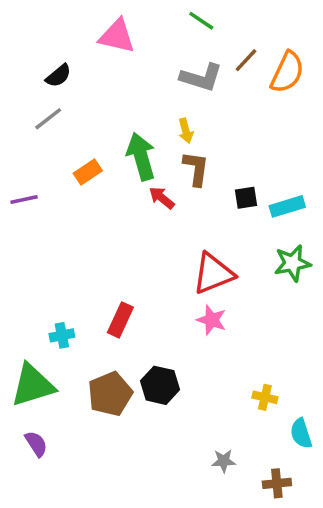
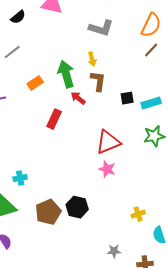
brown line: (246, 60) -> (151, 50), moved
black semicircle: (58, 76) -> (18, 17), moved
red rectangle: (120, 320) -> (54, 119), moved
yellow cross: (265, 397) -> (138, 214), turned -32

